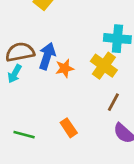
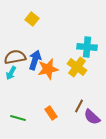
orange star: (65, 68) -> (48, 69), size x1.5
brown line: (113, 102) -> (79, 106), moved

